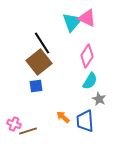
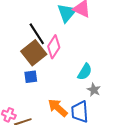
pink diamond: (87, 56) -> (54, 47), moved
orange arrow: (63, 117) -> (58, 108), size x1.5

